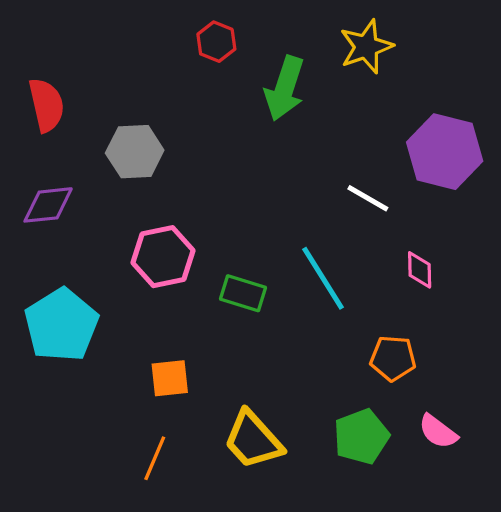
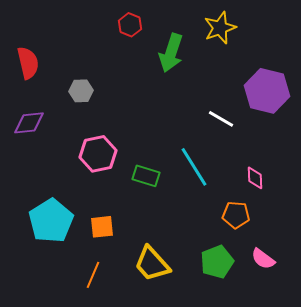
gray hexagon: (135, 152) -> (81, 91), size x0.7
pink diamond: (420, 270) -> (255, 178), moved
cyan pentagon: (61, 325) -> (51, 221), moved

